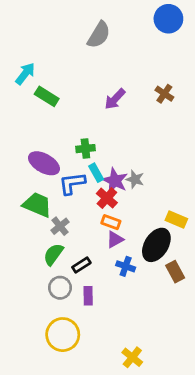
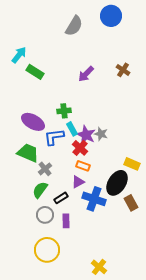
blue circle: (168, 19) -> (111, 16), moved
purple triangle: (115, 240) -> (78, 182), moved
blue cross: (126, 266) -> (94, 199), size x1.6

